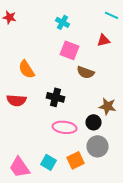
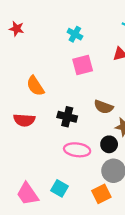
pink square: (70, 50) -> (83, 65), turned -36
brown semicircle: (86, 72) -> (104, 107), moved
orange square: (76, 160) -> (101, 194), moved

